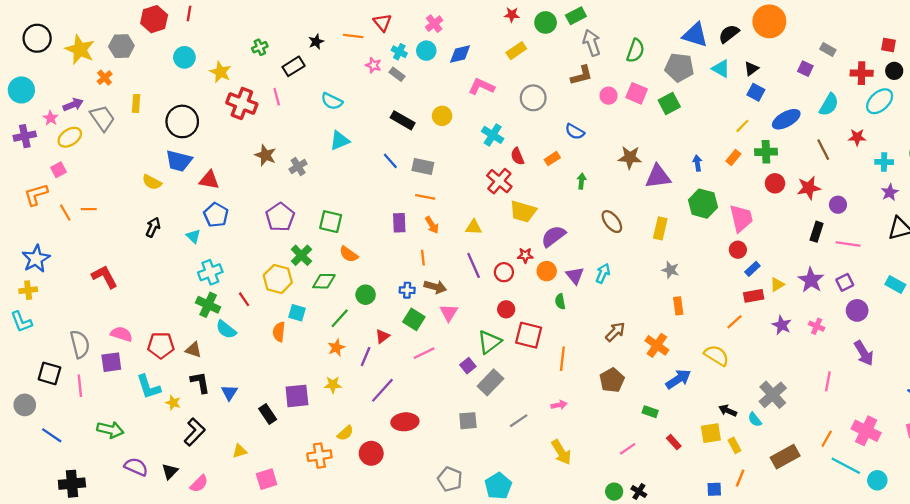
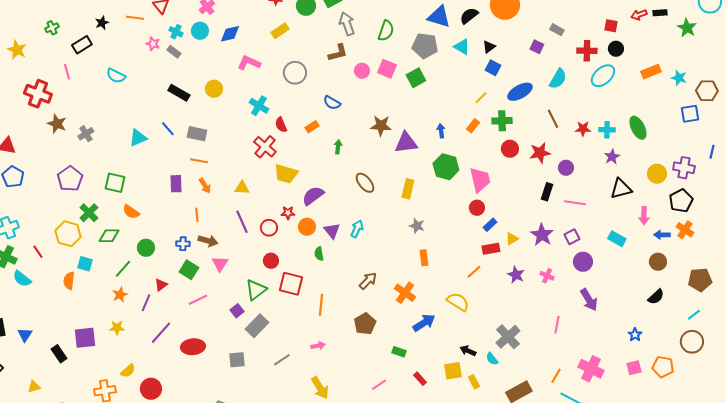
red cross: (242, 103) -> (38, 94), moved
red star: (857, 137) -> (583, 129), moved
cyan triangle: (340, 141) -> (138, 138), moved
red ellipse: (405, 422) -> (193, 347), moved

